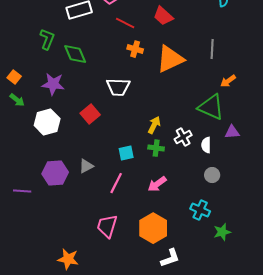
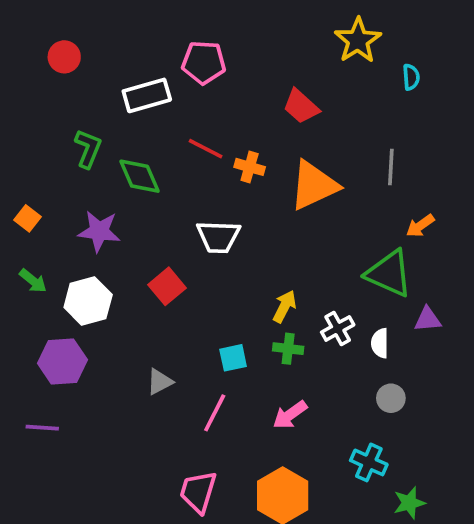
red line: (125, 23) -> (206, 149), moved
green arrow: (17, 100) -> (33, 281), moved
purple hexagon: (55, 173) -> (62, 362), moved

